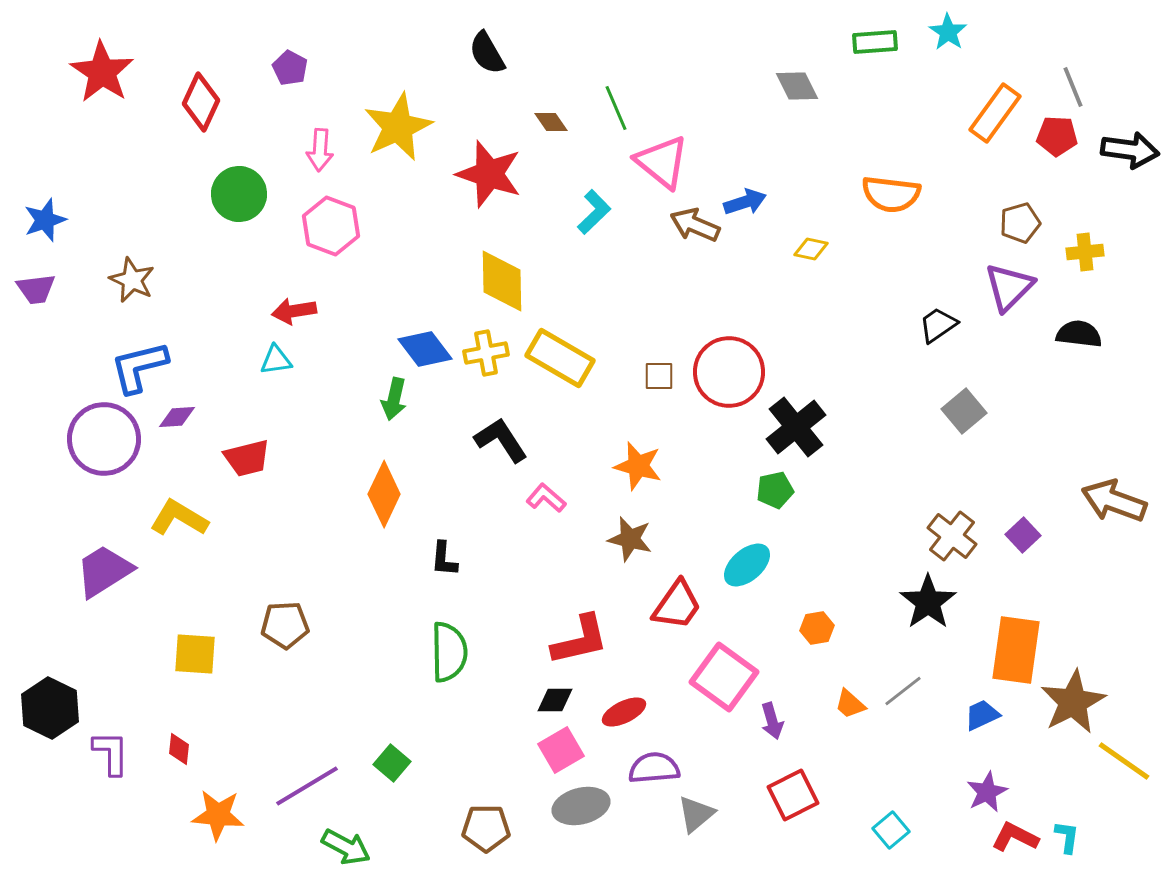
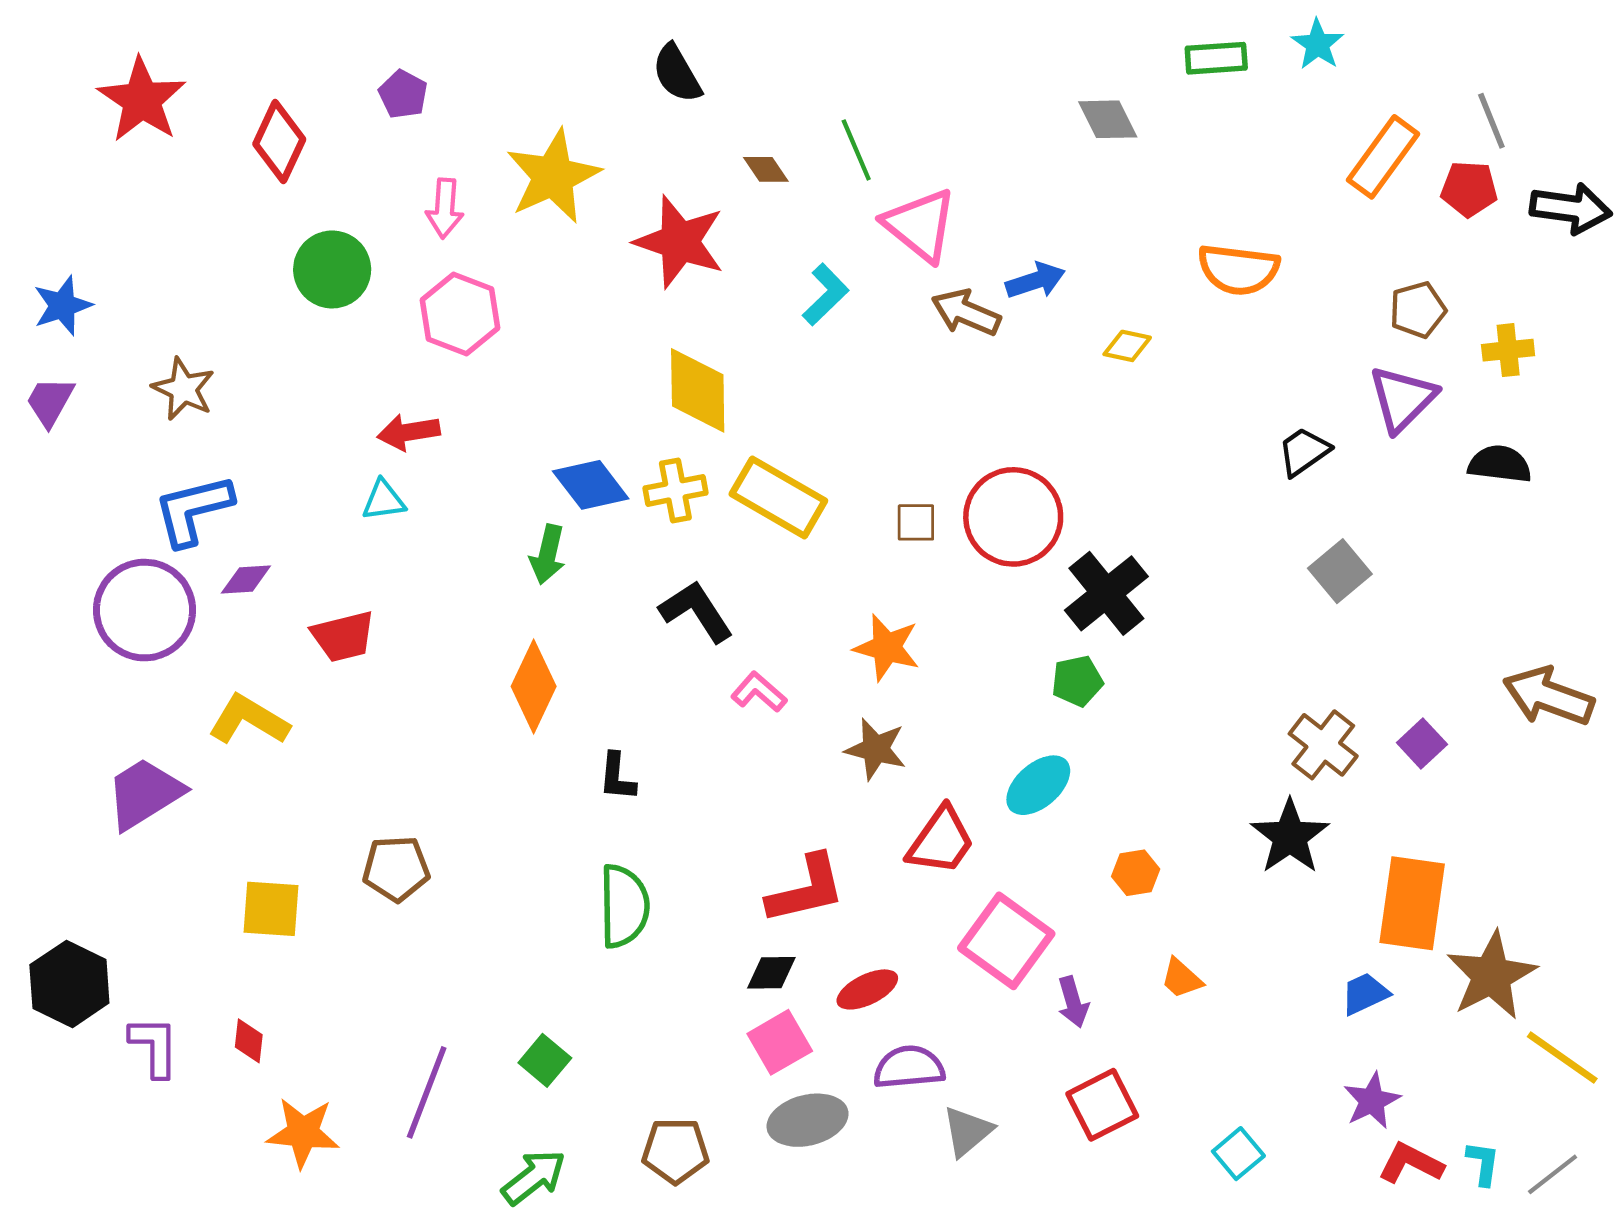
purple trapezoid: (36, 289) -> (50, 402), turned 126
gray line: (903, 691) -> (1553, 1174), moved
purple line: (307, 786) -> (427, 1092), turned -38
green arrow: (346, 847) -> (534, 1177), moved, turned -66

